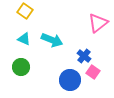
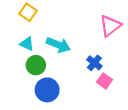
green circle: (21, 67) -> (36, 65), moved
blue circle: (70, 80) -> (47, 90), moved

